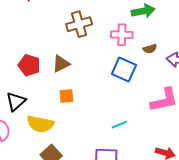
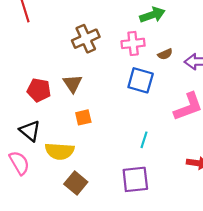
brown triangle: (61, 64) -> (72, 84), turned -30
black triangle: (16, 101) -> (30, 131), turned -30
cyan line: (119, 125) -> (144, 140), turned -42

